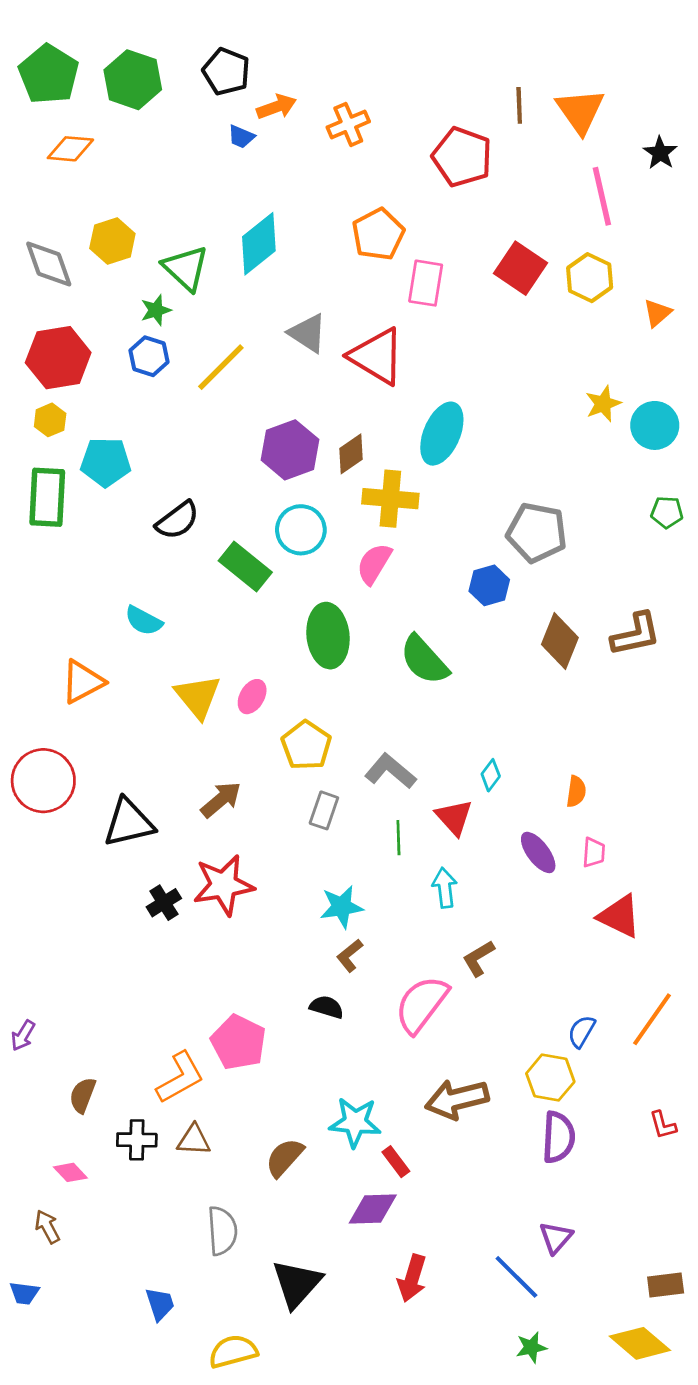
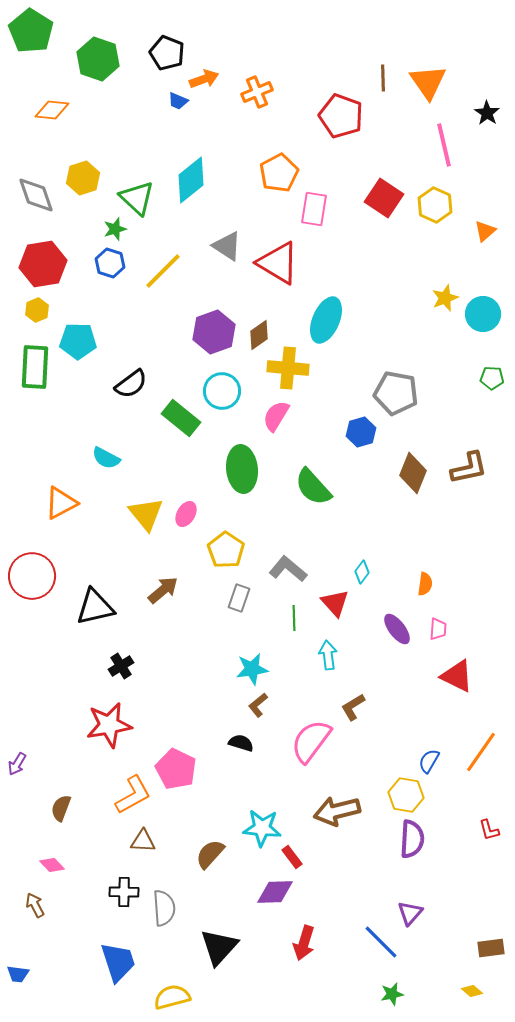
green pentagon: (49, 74) -> (31, 31), moved
red star: (224, 885) -> (109, 725), moved
black cross: (137, 1140) -> (124, 892), moved
blue trapezoid: (24, 1293) -> (18, 974), moved
blue trapezoid: (160, 1304) -> (118, 962), size x1.6
yellow diamond: (640, 1343) -> (472, 991), size x0.5

